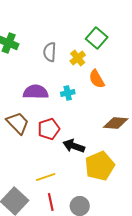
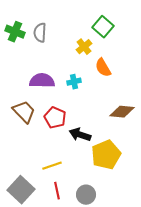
gray semicircle: (50, 52) -> (40, 33), moved
red pentagon: (49, 129) -> (55, 118), turned -30

